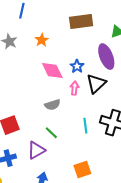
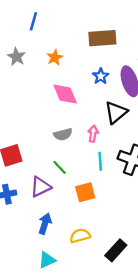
blue star: (77, 66) -> (101, 76), moved
pink arrow: (74, 88) -> (93, 134), moved
orange square: (82, 170) -> (85, 192), moved

